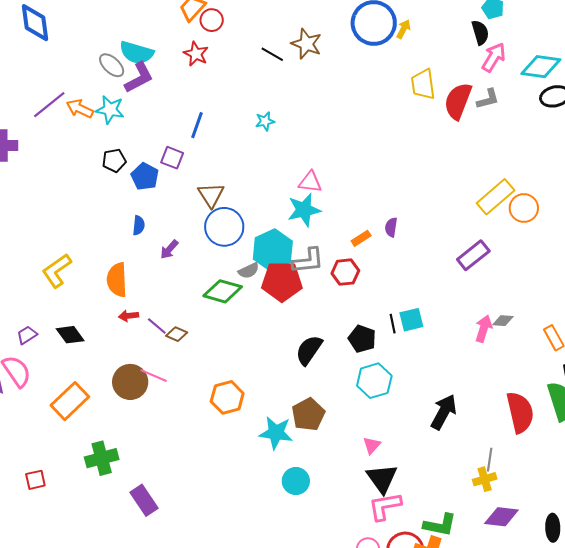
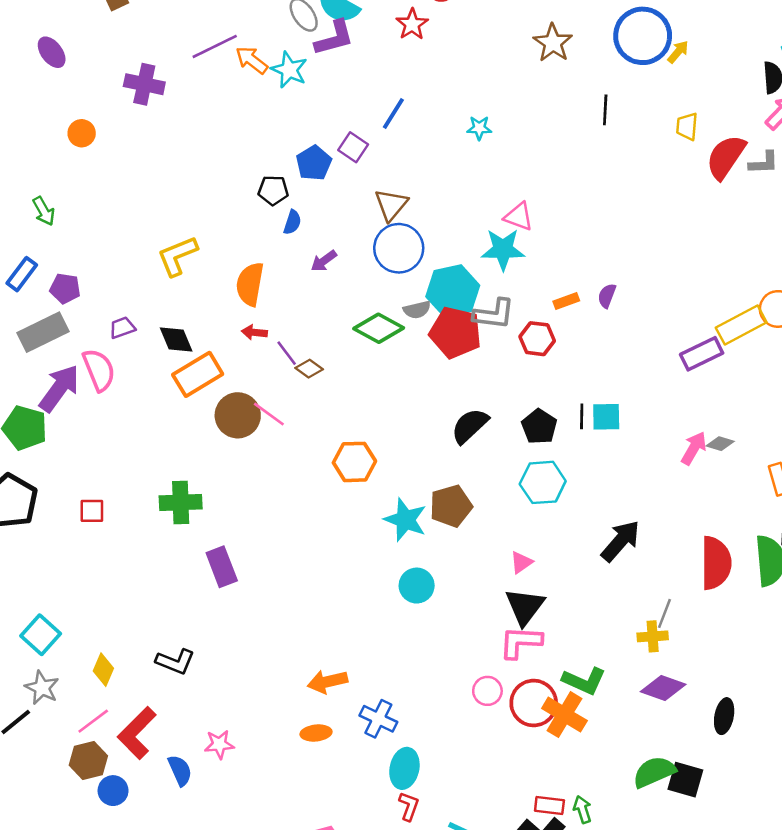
black line: (272, 54) -> (605, 110), moved, turned 50
yellow trapezoid: (423, 84) -> (687, 126), size x0.7
black pentagon: (114, 160) -> (273, 190), moved
yellow rectangle: (496, 197) -> (741, 325), moved
orange rectangle: (70, 401) -> (198, 374), moved

